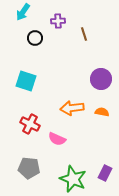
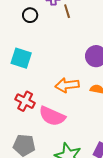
brown line: (84, 34) -> (67, 11), moved
pink semicircle: (57, 139) -> (52, 116), size x1.5

